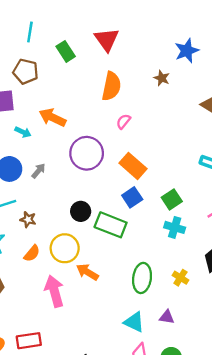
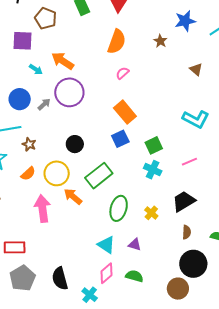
purple circle: (87, 153) -> (69, 92), moved
green rectangle: (111, 225) -> (99, 176), moved, turned -68

